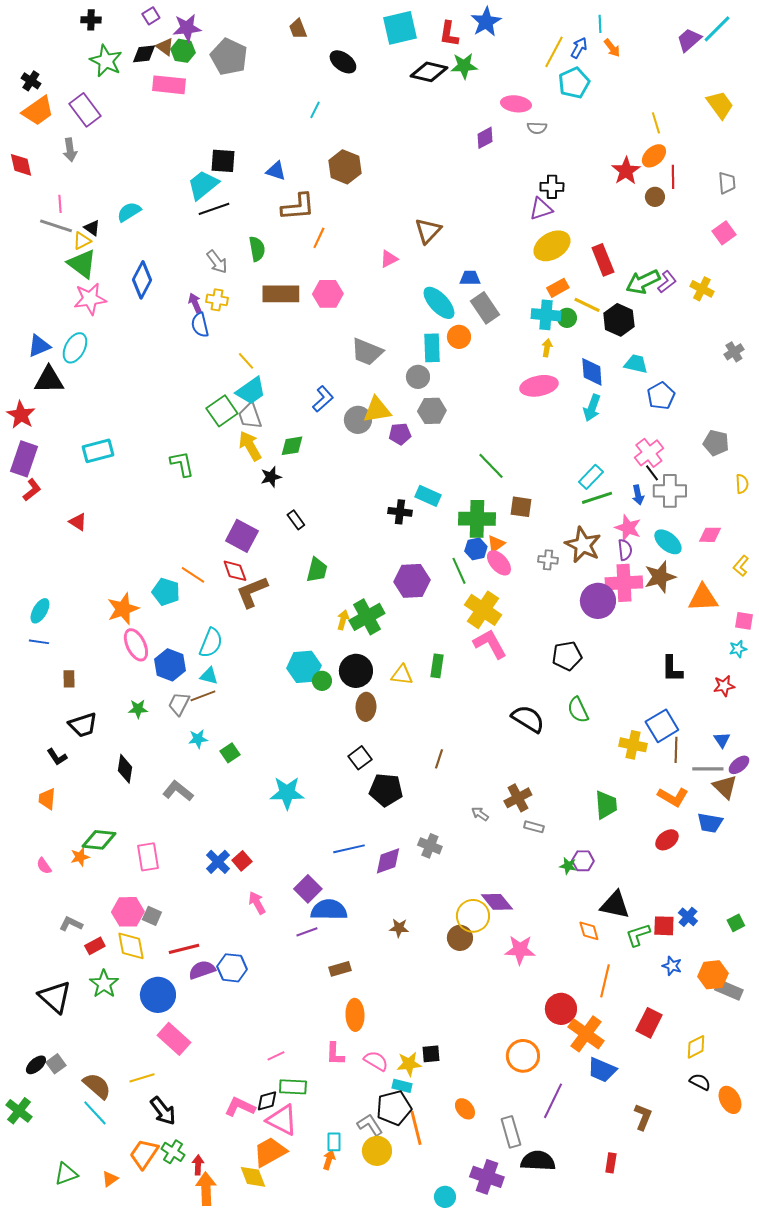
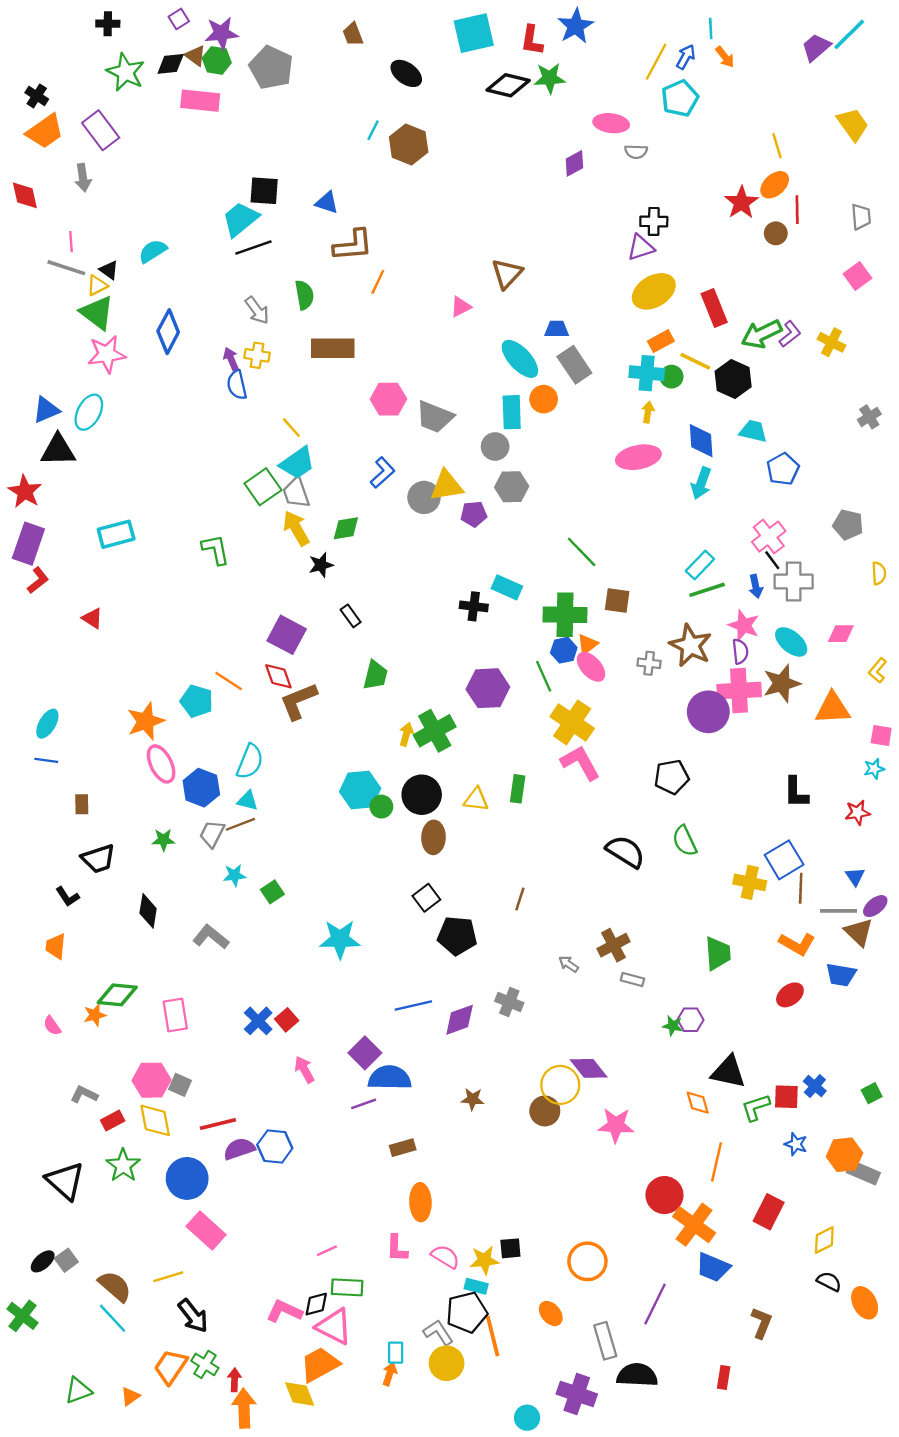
brown hexagon: (345, 167) -> (409, 144), moved
pink hexagon: (328, 294) -> (388, 399), moved
orange circle: (523, 1056) -> (587, 1261), moved

